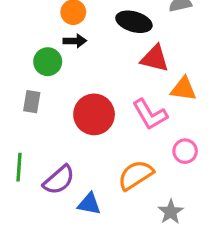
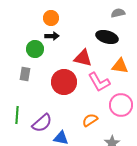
black ellipse: (134, 22) -> (107, 37), moved
red triangle: (155, 58) -> (83, 58), moved
pink circle: (185, 151) -> (121, 105), size x1.5
orange semicircle: (136, 175) -> (90, 120), size x0.7

